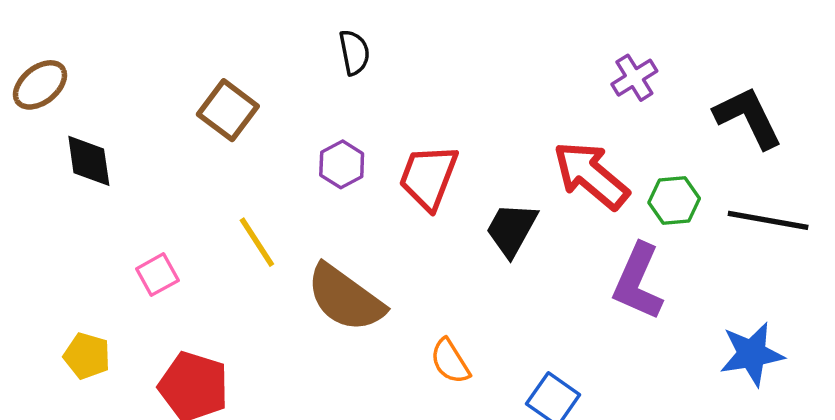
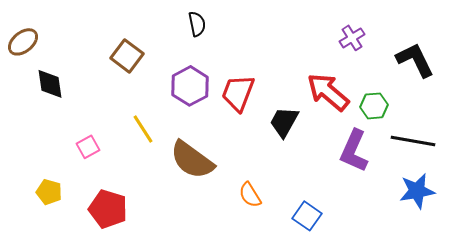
purple hexagon: (342, 164) -> (190, 86), size x1.5
black line: (768, 220) -> (413, 141), moved

